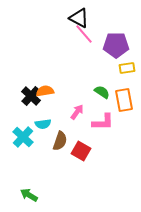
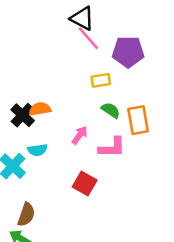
yellow rectangle: (127, 68) -> (101, 80), moved
brown semicircle: (60, 141) -> (26, 215), moved

